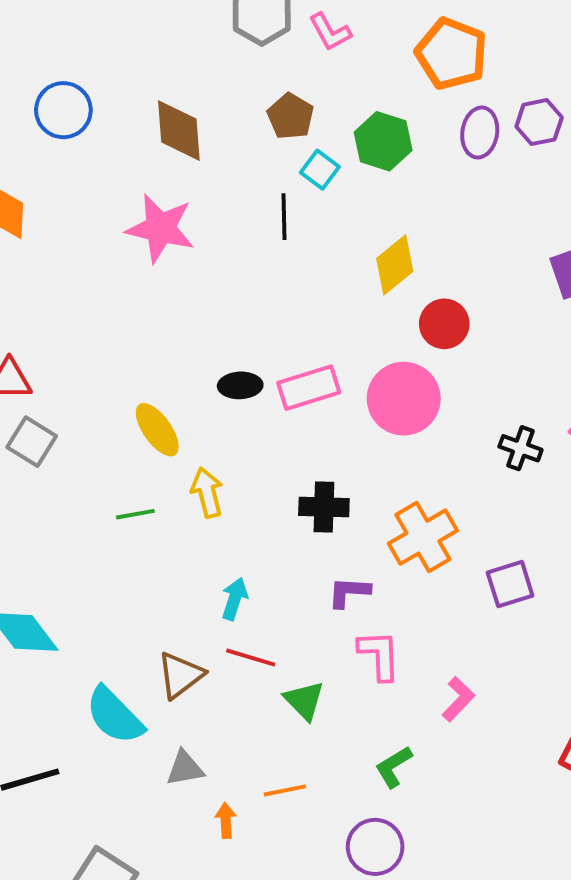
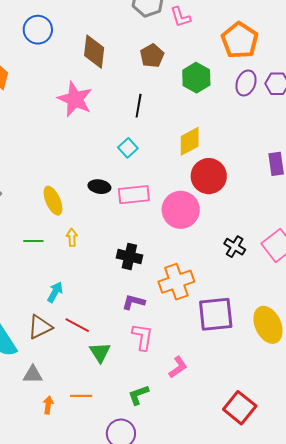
cyan square: (320, 170) -> (128, 148), moved
red circle: (444, 324) -> (209, 176), size x1.4
yellow arrow: (207, 493) -> (72, 237), size x0.7
purple square: (510, 584) -> (216, 314), size x1.5
cyan arrow: (234, 599) -> (55, 292), moved

